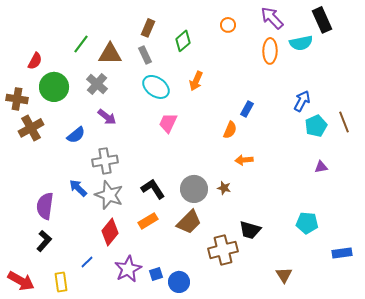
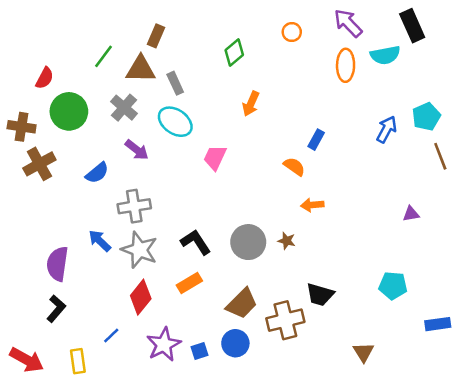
brown rectangle: (148, 28) -> (156, 36), moved
gray rectangle: (145, 55) -> (175, 83), moved
cyan ellipse: (156, 87) -> (175, 122), moved
cyan pentagon: (316, 126) -> (426, 117), moved
orange semicircle: (230, 130) -> (294, 166), turned -78
brown trapezoid: (189, 222) -> (242, 304), moved
blue circle: (179, 282) -> (235, 343), moved

